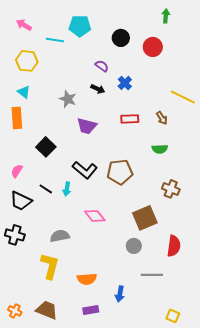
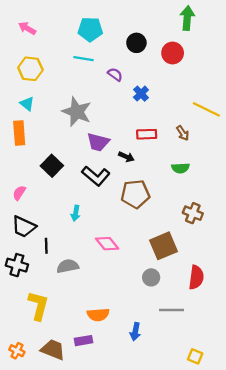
green arrow: (166, 16) -> (187, 18), size x1.5
cyan line: (55, 40) -> (83, 59), moved
black arrow: (98, 89) -> (126, 157), moved
gray star: (68, 99) -> (77, 112), size x1.5
black L-shape: (85, 170) -> (96, 176), moved
black line: (46, 189) -> (46, 246), moved, turned 56
yellow L-shape: (50, 266) -> (38, 306), moved
purple rectangle: (91, 310) -> (83, 341), moved

